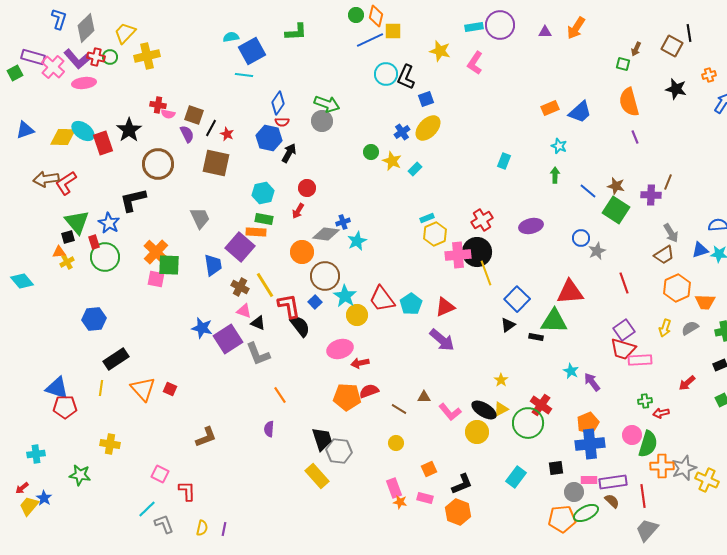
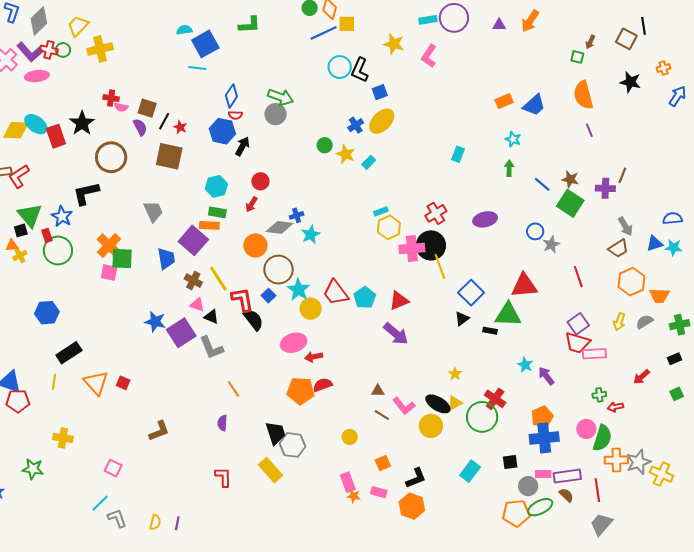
brown line: (399, 409) -> (382, 415), moved
red L-shape: (187, 491) -> (223, 477), moved

